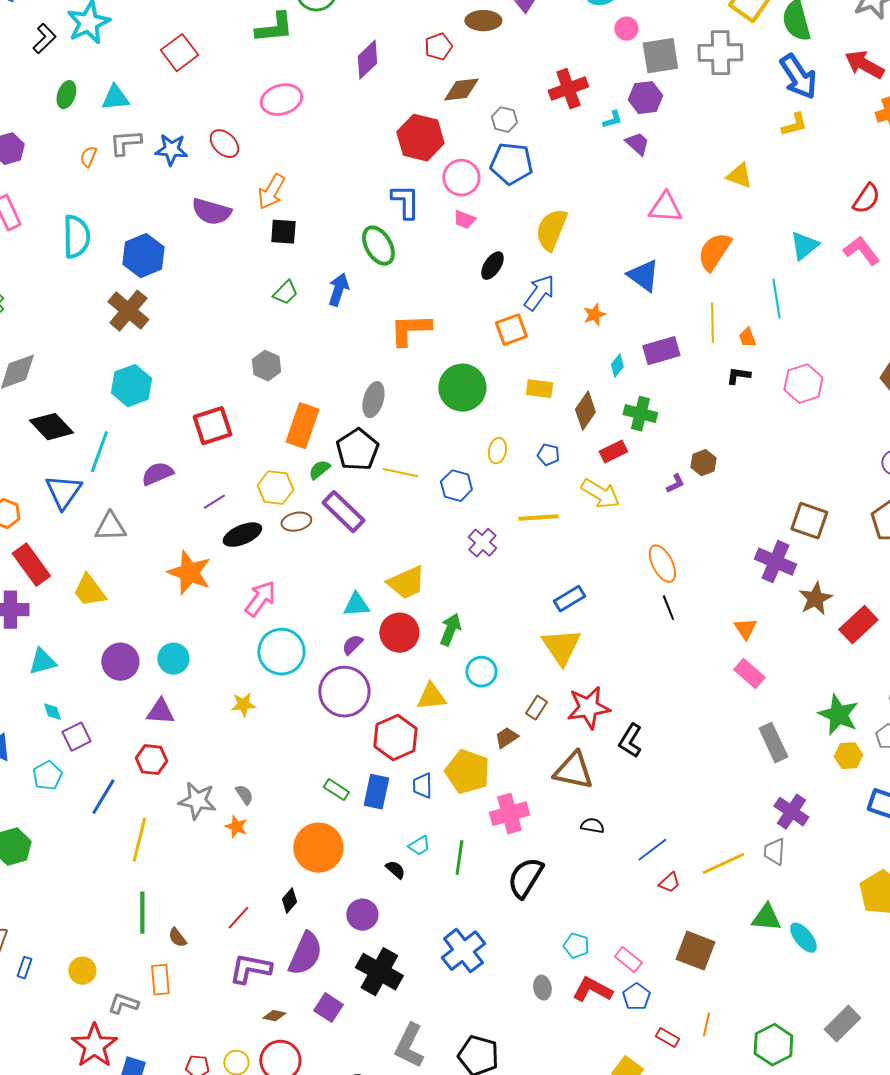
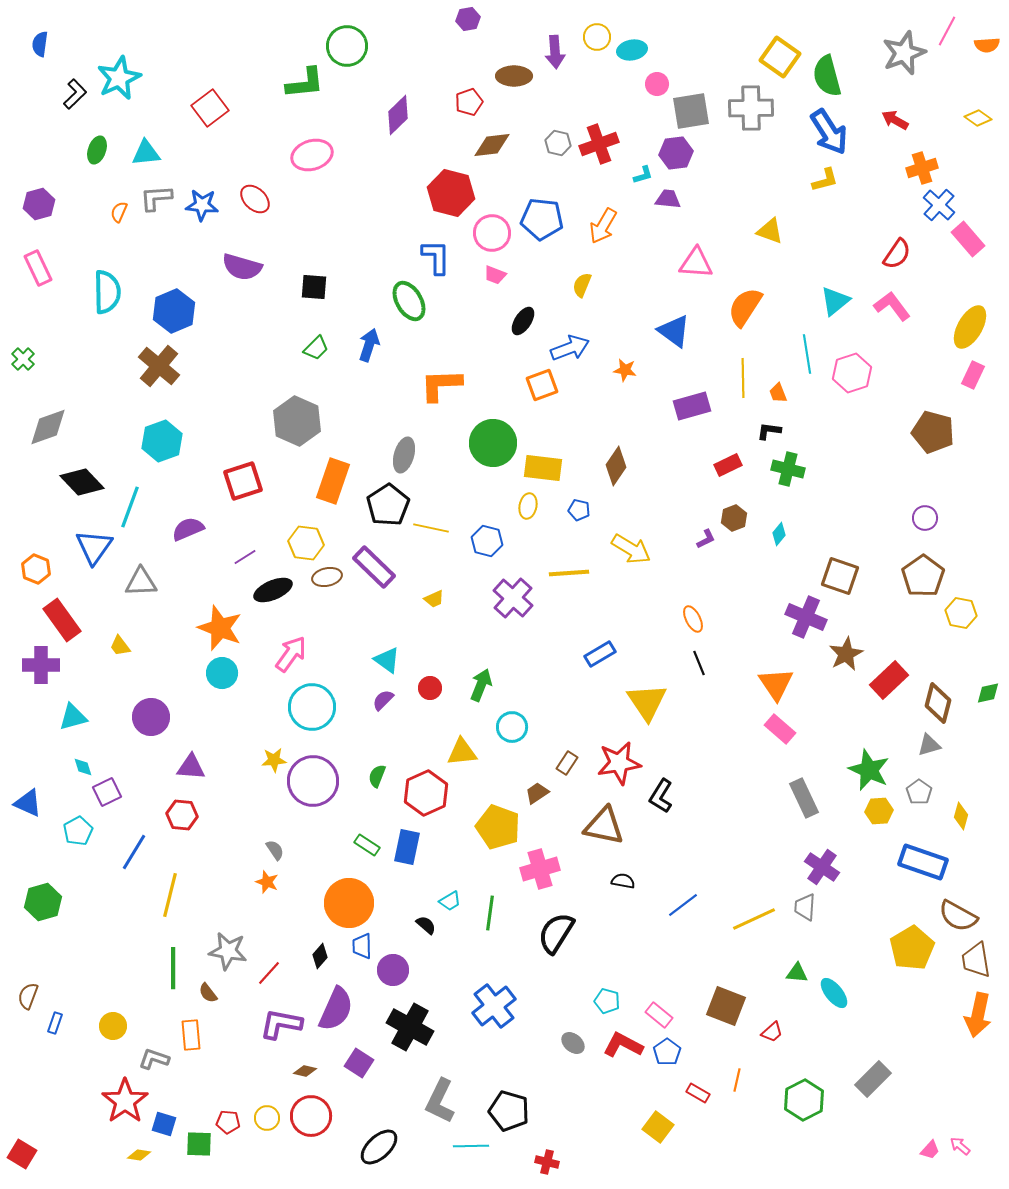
red arrow: (864, 65) -> (895, 120), size x0.7
gray hexagon: (504, 120) -> (558, 143), moved
purple trapezoid: (637, 144) -> (668, 199), turned -36
orange arrow: (271, 192) -> (603, 226), moved
yellow semicircle: (551, 230) -> (582, 285), size x0.6
blue arrow: (539, 293) -> (570, 348), turned 33
orange star: (594, 315) -> (625, 370), turned 30
gray hexagon: (266, 366) -> (297, 421), size x1.6
cyan diamond: (617, 366) -> (779, 534), moved
pink hexagon: (803, 384) -> (852, 373), moved
yellow rectangle: (539, 389) -> (543, 468), moved, size x1.4
green cross: (640, 414) -> (788, 469), moved
red rectangle: (613, 452) -> (728, 465), moved
green semicircle: (319, 470) -> (377, 776), moved, turned -30
purple cross: (482, 543) -> (513, 598), size x1.4
orange ellipse: (662, 564) -> (693, 619), size x0.7
yellow trapezoid: (406, 583) -> (434, 599), moved, size x0.5
yellow trapezoid: (89, 591) -> (120, 646), size x0.6
cyan triangle: (356, 605) -> (387, 660), turned 40
orange triangle: (745, 629) -> (776, 684), size x1.5
red circle: (399, 633) -> (430, 688), size x0.6
yellow triangle: (561, 647) -> (647, 702), moved
cyan circle: (173, 659) -> (222, 673), moved
purple circle: (344, 692) -> (313, 781), moved
blue trapezoid: (422, 786) -> (362, 946), moved
gray star: (197, 801) -> (228, 951), moved
red trapezoid: (669, 883) -> (772, 1032), moved
green triangle: (766, 918) -> (797, 973), size x0.7
gray ellipse: (542, 988) -> (573, 1043), turned -40

